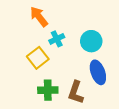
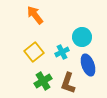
cyan cross: (57, 39) -> (62, 52), moved
green cross: (48, 90) -> (43, 81), turned -30

